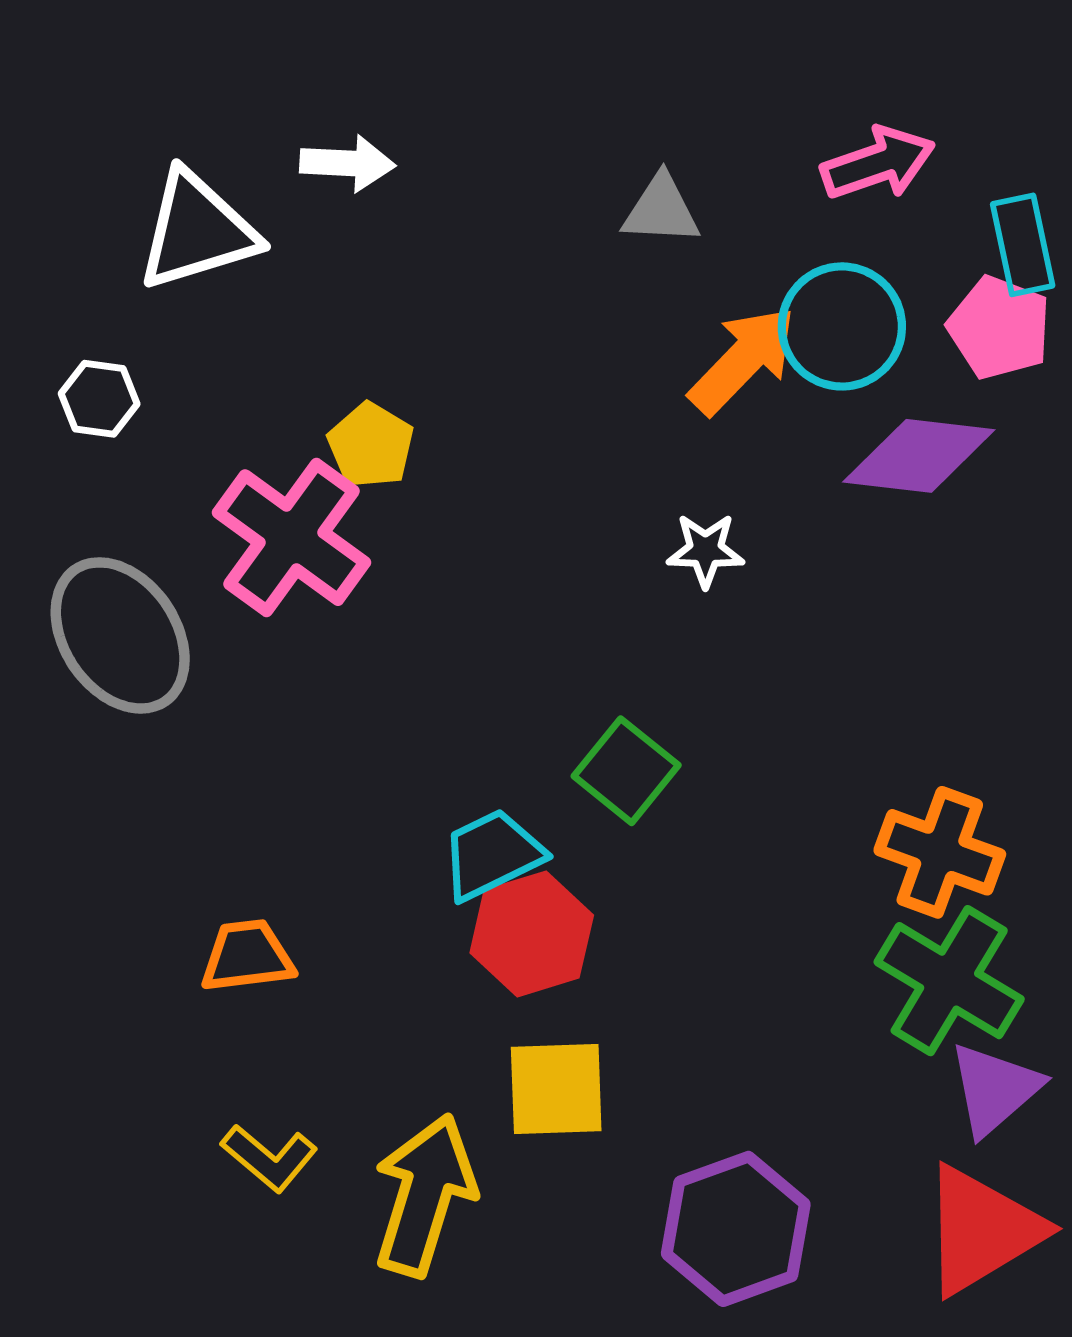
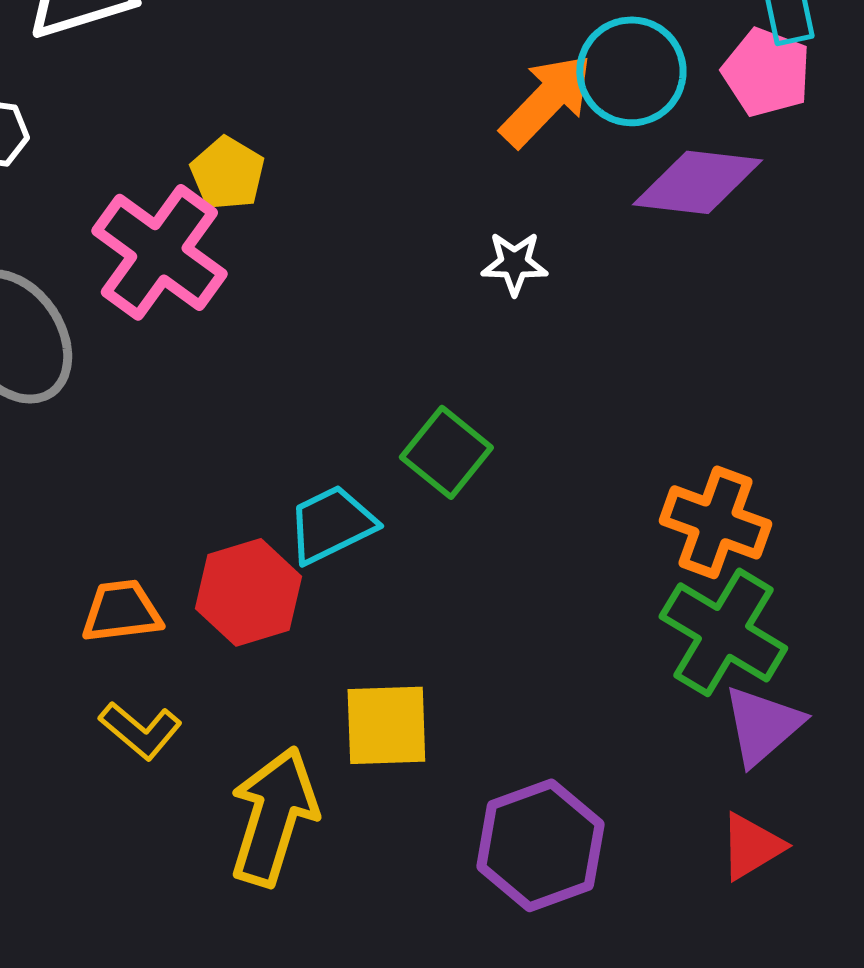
red hexagon: (532, 934) -> (248, 592), moved
yellow L-shape: (269, 1158) -> (140, 730), moved
red triangle: (982, 1230) -> (751, 846), size x0.6

